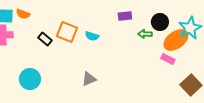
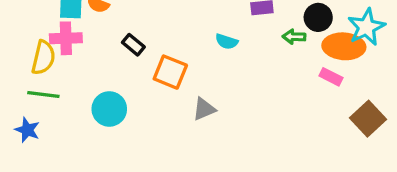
orange square: (67, 32) -> (170, 72), moved
cyan semicircle: (92, 36) -> (227, 42), moved
orange ellipse: (176, 40) -> (344, 46), turned 40

